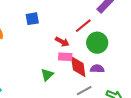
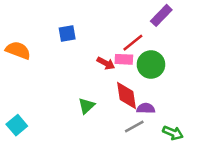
pink rectangle: (65, 57) -> (124, 59), moved
purple semicircle: (97, 69) -> (146, 108), moved

